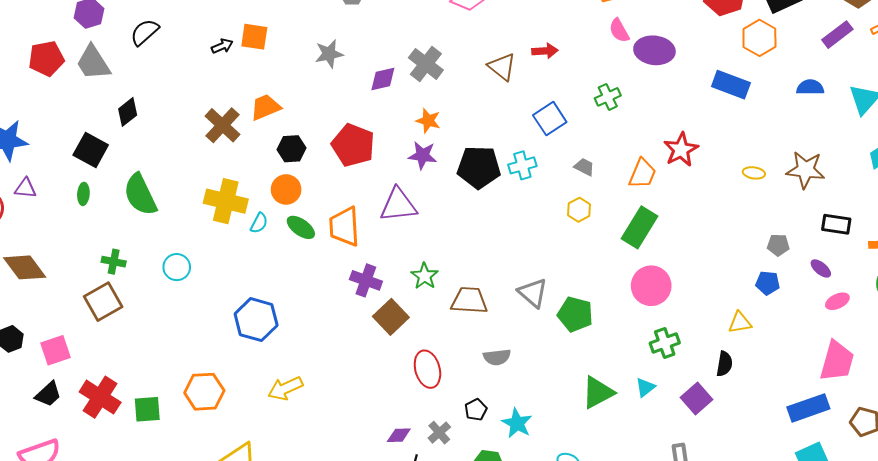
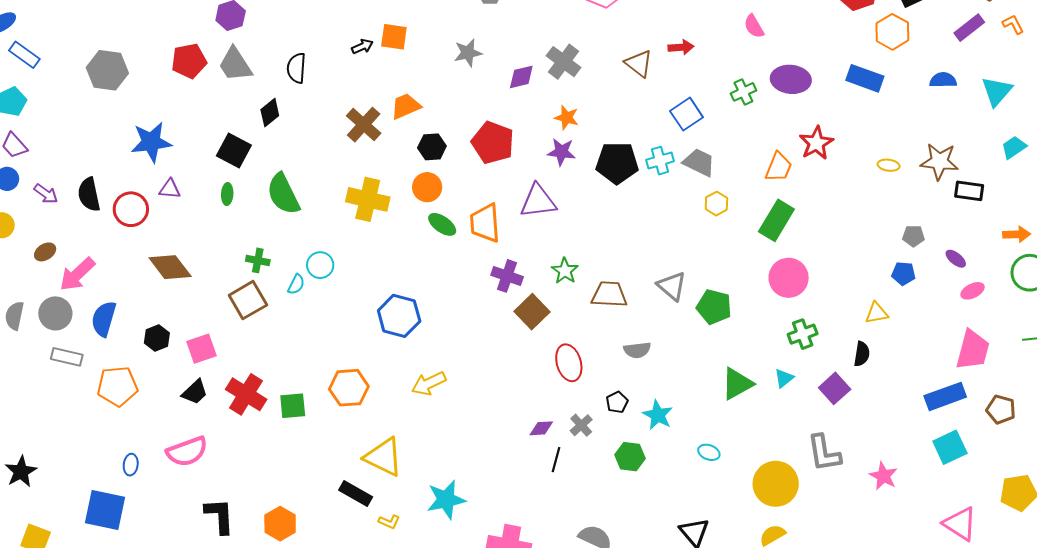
black semicircle: (145, 32) -> (296, 68), moved, turned -44
purple ellipse: (654, 50) -> (791, 79), moved
gray trapezoid: (584, 167) -> (699, 162), moved, size x1.6
cyan semicircle: (259, 223) -> (296, 284), moved
black rectangle: (836, 224) -> (969, 191), moved

